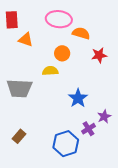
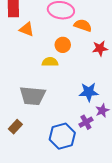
gray trapezoid: (19, 88) -> (33, 96), moved
blue star: (78, 98) -> (89, 92), moved, turned 30

